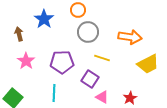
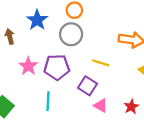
gray circle: (88, 32) -> (71, 34), moved
pink star: (26, 61) -> (28, 66), moved

